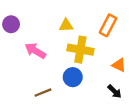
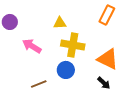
orange rectangle: (108, 25) -> (107, 15), moved
orange triangle: (119, 65) -> (108, 59), size x1.6

